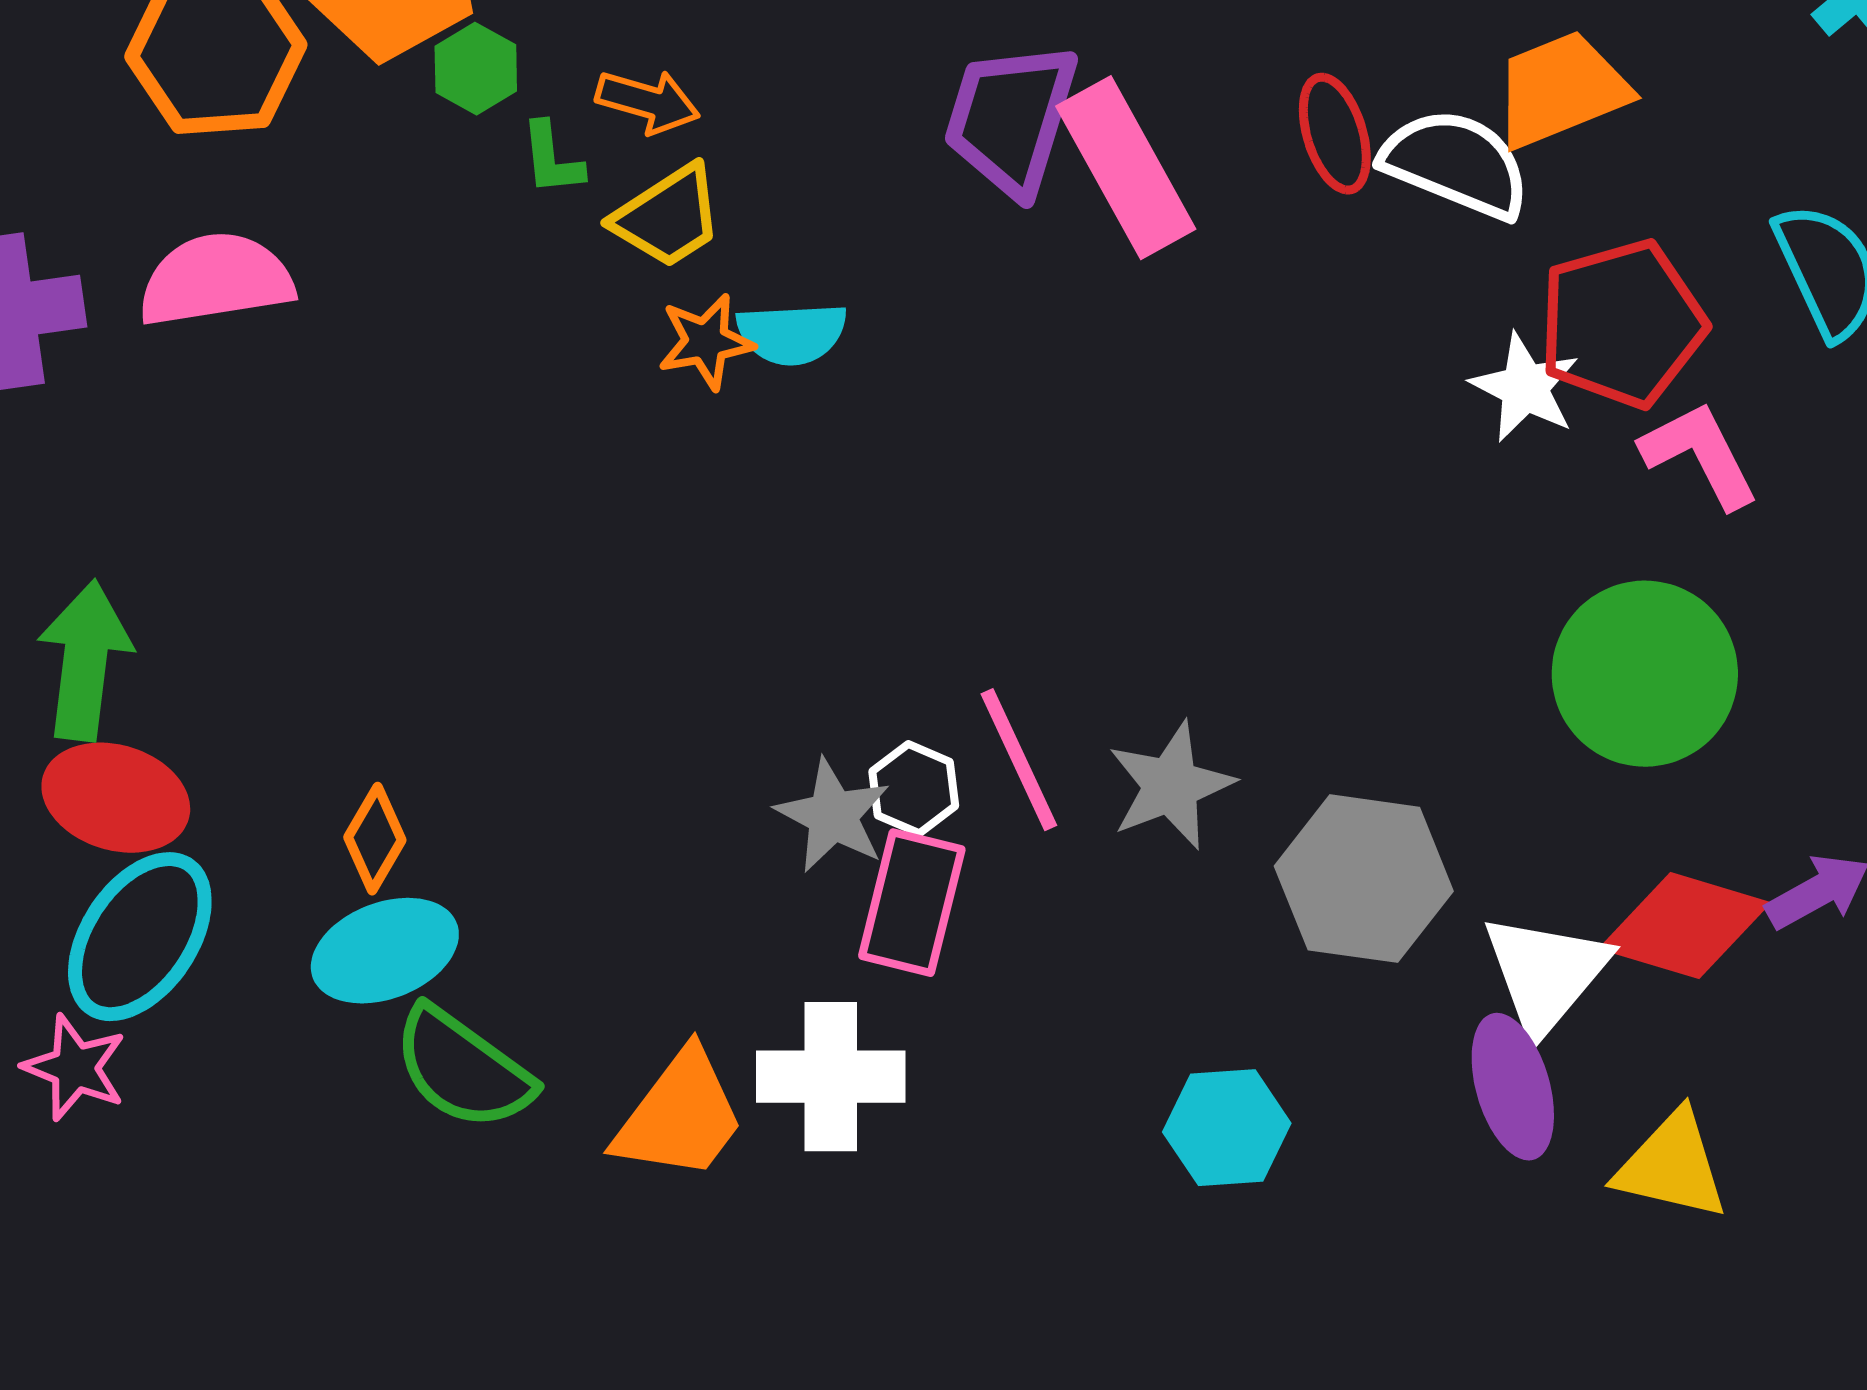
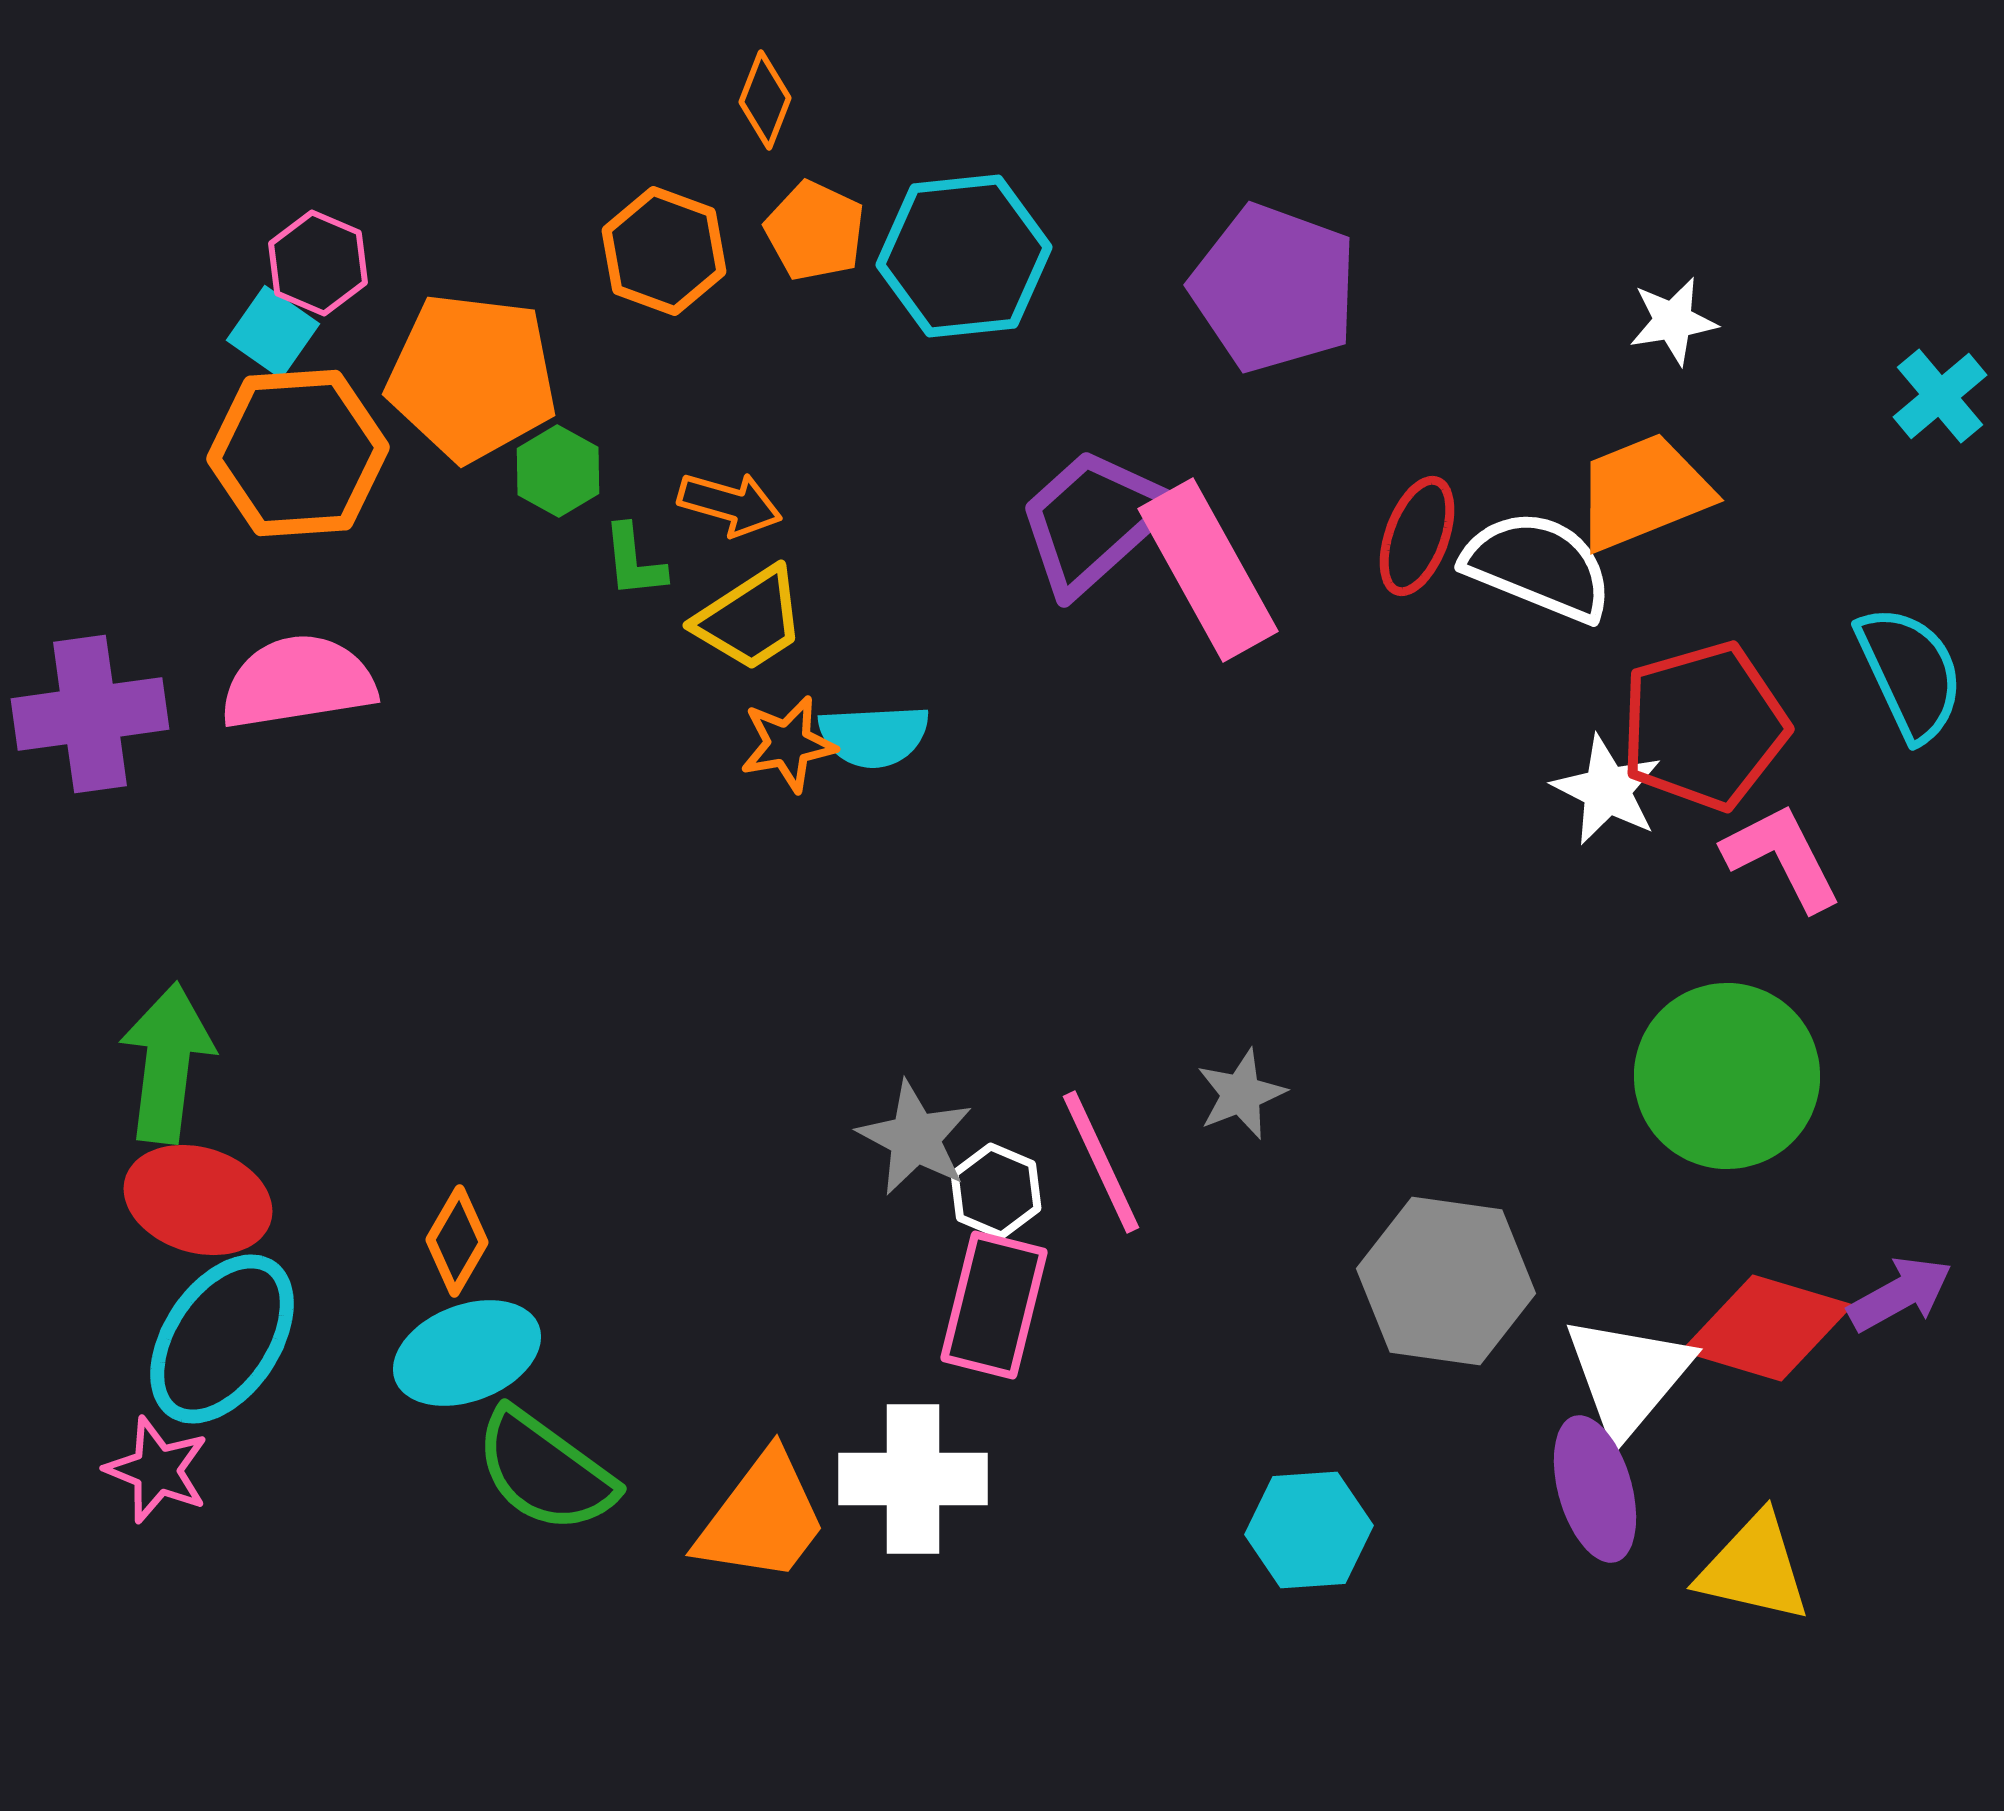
purple trapezoid: (1011, 119) -> (1093, 521), turned 31
red ellipse: (1335, 134) -> (1417, 536), turned 37
gray star: (1171, 786) -> (1241, 1094), moved, size x0.7
gray star: (833, 816) -> (915, 1138), moved

